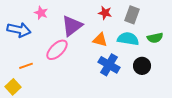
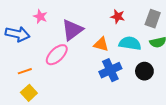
red star: (105, 13) -> (118, 16), moved
gray rectangle: (132, 15) -> (153, 19), moved
blue cross: (109, 65) -> (110, 70), turned 35
yellow square: (13, 87) -> (29, 93), moved

